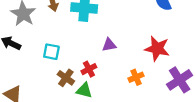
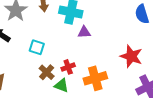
purple triangle: (109, 45) -> (84, 32), moved
orange cross: (136, 77) -> (95, 78), moved, size x1.6

